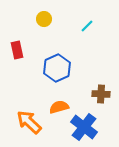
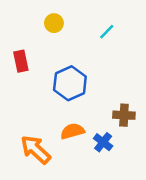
blue cross: (84, 127) -> (103, 142), moved, size x0.6

